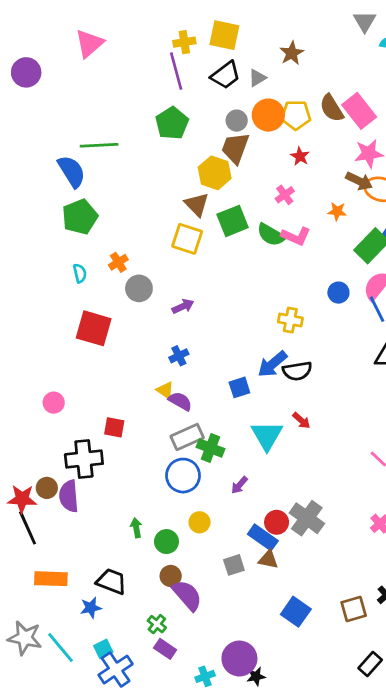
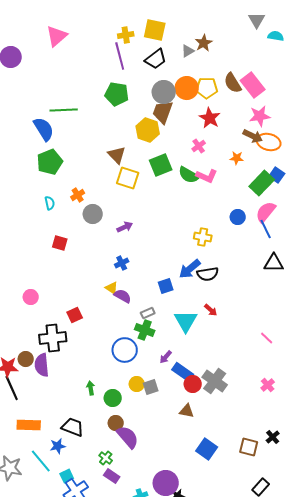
gray triangle: (257, 78) -> (188, 51), moved
gray circle: (237, 121) -> (164, 92), size x1.5
green pentagon: (172, 123) -> (117, 94), turned -30
red star: (300, 156) -> (210, 118), size x1.5
brown triangle: (197, 204) -> (117, 155), moved
red square: (94, 328) -> (60, 243), size x0.6
red square: (114, 427) -> (75, 315), turned -35
gray rectangle: (187, 437) -> (148, 313), moved, size x0.6
blue rectangle: (263, 537) -> (183, 372), moved
gray square: (234, 565) -> (151, 387), moved
brown square: (354, 609) -> (249, 447), turned 30
cyan line: (61, 648) -> (41, 461), moved

